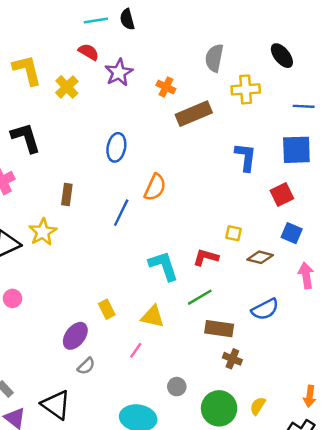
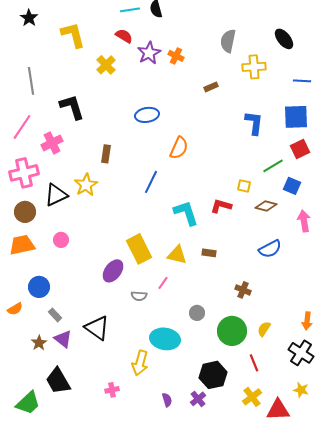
yellow L-shape: (27, 70) -> (73, 35), moved
orange cross: (166, 87) -> (176, 56), moved
brown rectangle: (194, 114) -> (211, 87), size x0.5
blue ellipse: (116, 147) -> (147, 115), turned 70
red square: (282, 194) -> (300, 149), moved
blue line: (121, 213) -> (151, 182), moved
green line: (200, 297) -> (273, 166), moved
yellow rectangle: (107, 309) -> (139, 249), size x1.8
brown rectangle: (219, 329) -> (209, 253), moved, size x0.6
gray semicircle: (86, 366) -> (139, 296), moved, turned 49

